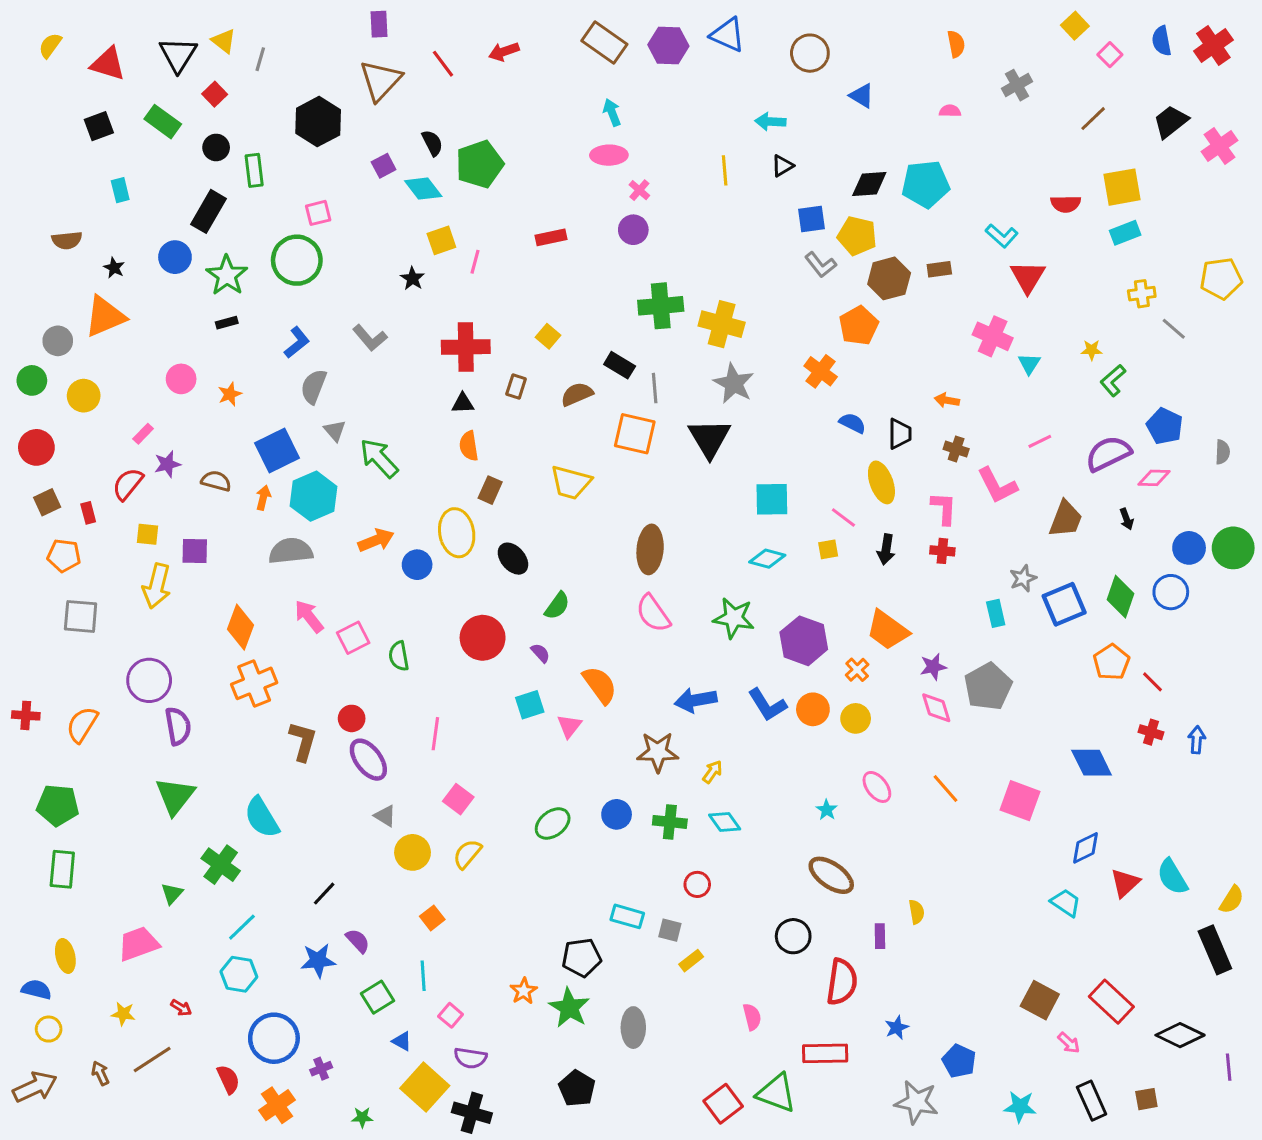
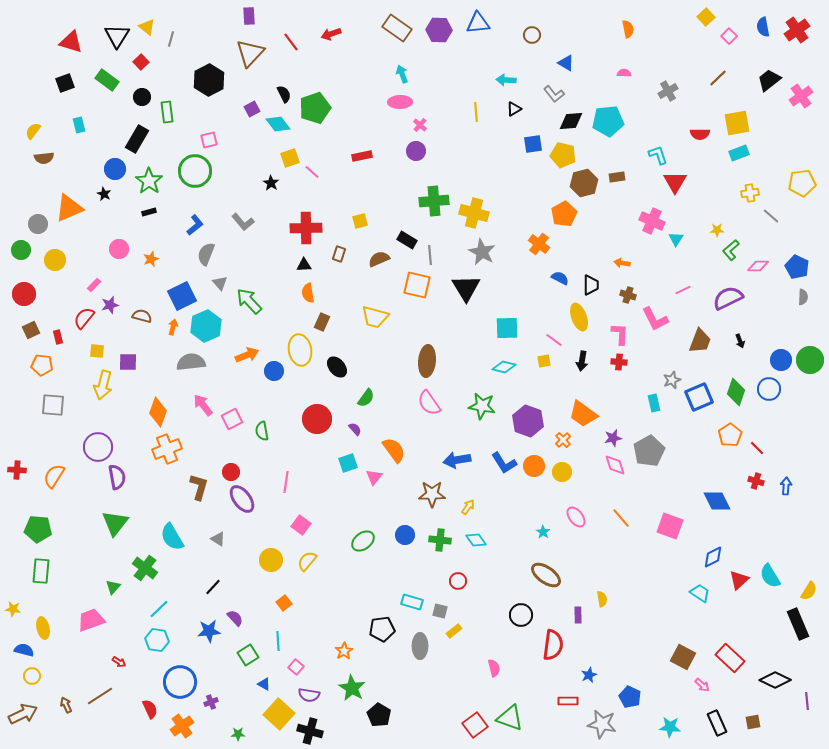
blue triangle: (728, 35) -> (478, 23), turned -30
yellow semicircle: (50, 45) -> (33, 131), moved
brown circle: (810, 53) -> (532, 35), size x0.7
gray cross: (1017, 85) -> (668, 91), moved
cyan L-shape: (1002, 236) -> (658, 155), turned -150
pink line: (475, 262) -> (312, 172), turned -63
gray L-shape: (821, 265) -> (554, 94), moved
black star: (114, 268) -> (104, 194), moved
yellow square: (548, 336) -> (360, 221), turned 35
blue pentagon: (1165, 426) -> (797, 267), moved
pink diamond: (1154, 478) -> (758, 266), moved
gray triangle: (385, 816) -> (218, 539), moved
green star: (569, 1008) -> (352, 688), moved
yellow star: (123, 1014) -> (13, 609), moved
gray ellipse: (633, 1028) -> (420, 646), moved
red rectangle: (825, 1053) -> (568, 701), moved, size x0.7

